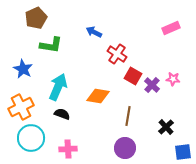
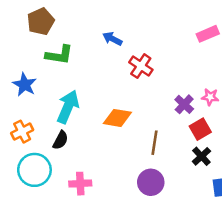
red square: (133, 76) -> (200, 129), moved, turned 30
orange cross: (21, 107) -> (22, 132), size x0.7
black semicircle: (62, 114) -> (60, 140), moved, turned 98

